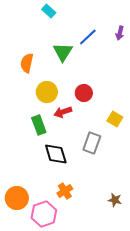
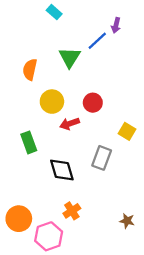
purple arrow: (120, 33) -> (116, 25), moved
green rectangle: (39, 125) -> (29, 142), moved

